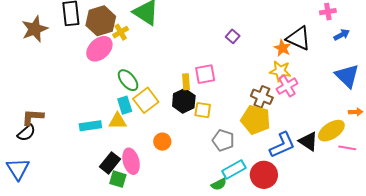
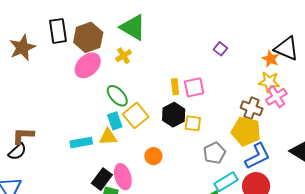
yellow cross: (121, 32) -> (124, 56), moved
yellow rectangle: (186, 82) -> (175, 87), moved
gray pentagon: (223, 140) -> (214, 153), turned 30
blue L-shape: (282, 145) -> (257, 156), moved

